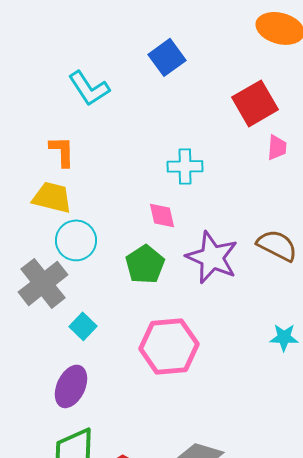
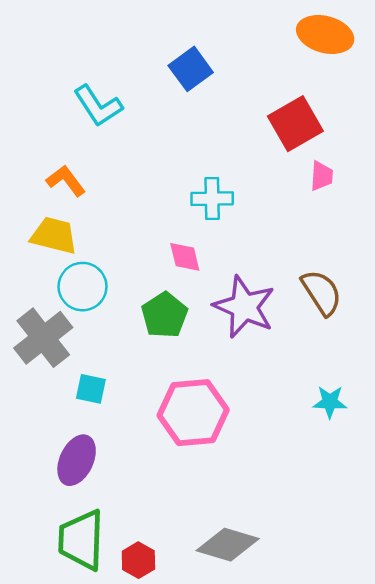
orange L-shape: (62, 151) -> (66, 181), turned -36
brown semicircle: (277, 245) -> (322, 293), turned 30
cyan square: (83, 326) -> (91, 389), turned -32

